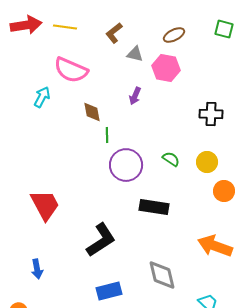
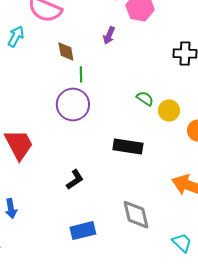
yellow circle: (207, 162) -> (169, 111), moved
purple circle: (126, 165) -> (73, 105), moved
black L-shape: (101, 240) -> (75, 180), size x0.6

